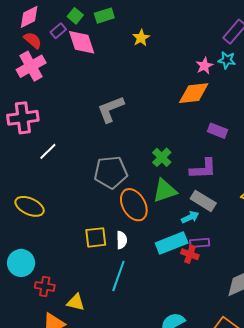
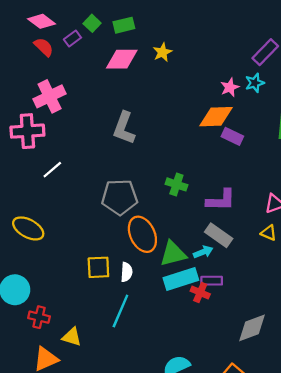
pink diamond: (29, 17) -> (41, 21), turned 60
pink diamond: (82, 42) -> (122, 59), moved, turned -76
cyan star: (227, 60) -> (255, 83), turned -30
pink cross: (31, 66) -> (50, 96), moved
gray L-shape: (111, 109) -> (124, 128), turned -52
purple rectangle: (217, 131) -> (232, 136), moved
green cross: (162, 157) -> (176, 184), turned -30
green triangle: (165, 191) -> (173, 254), moved

